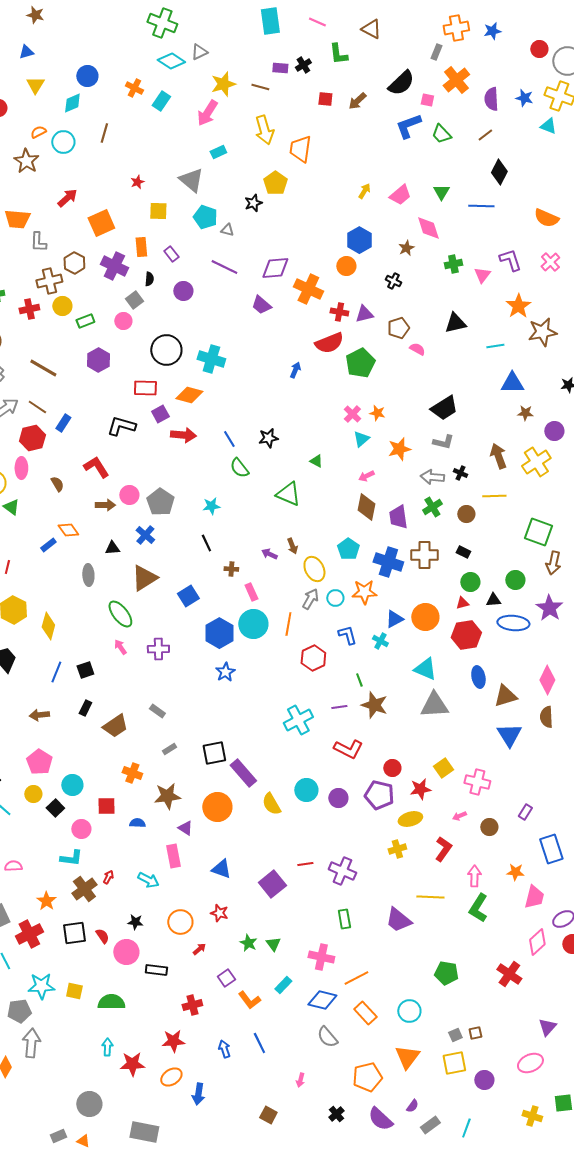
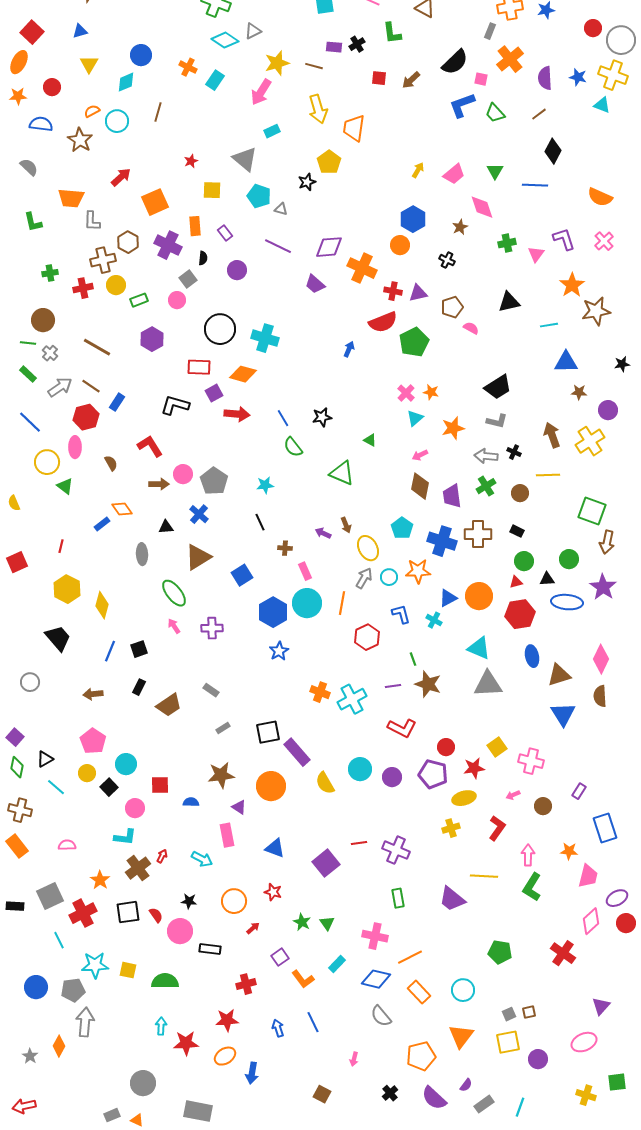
orange cross: (132, 773) -> (320, 692), moved

